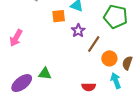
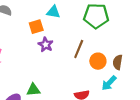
purple star: (78, 31) -> (46, 45), moved
cyan arrow: (116, 81) -> (109, 83), turned -105

